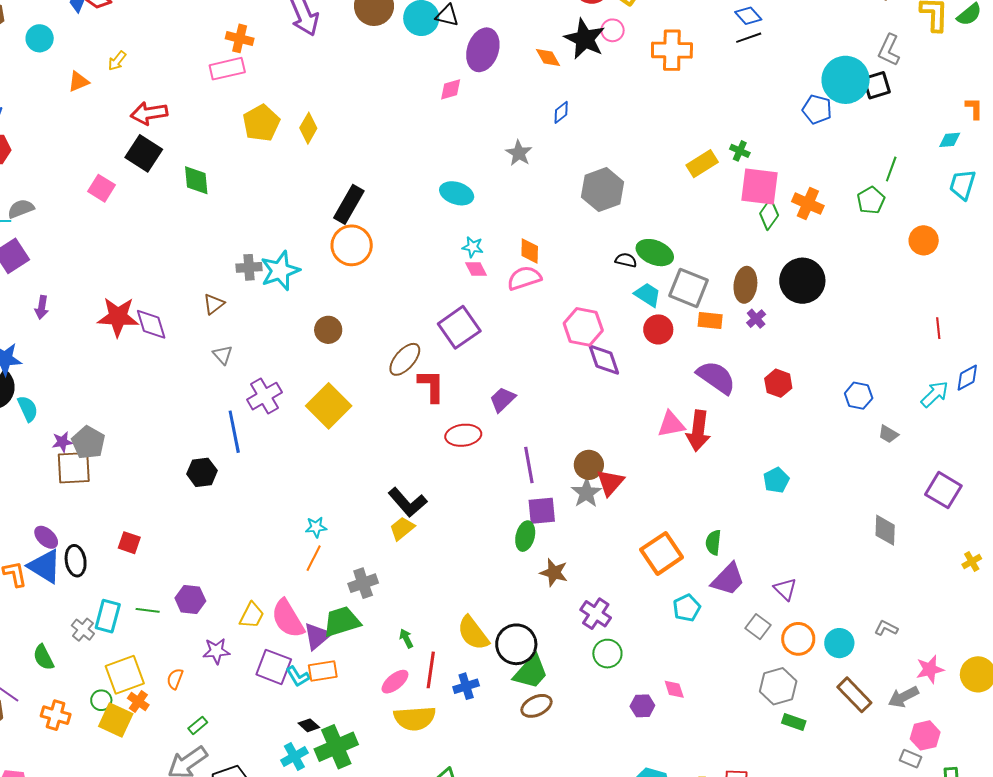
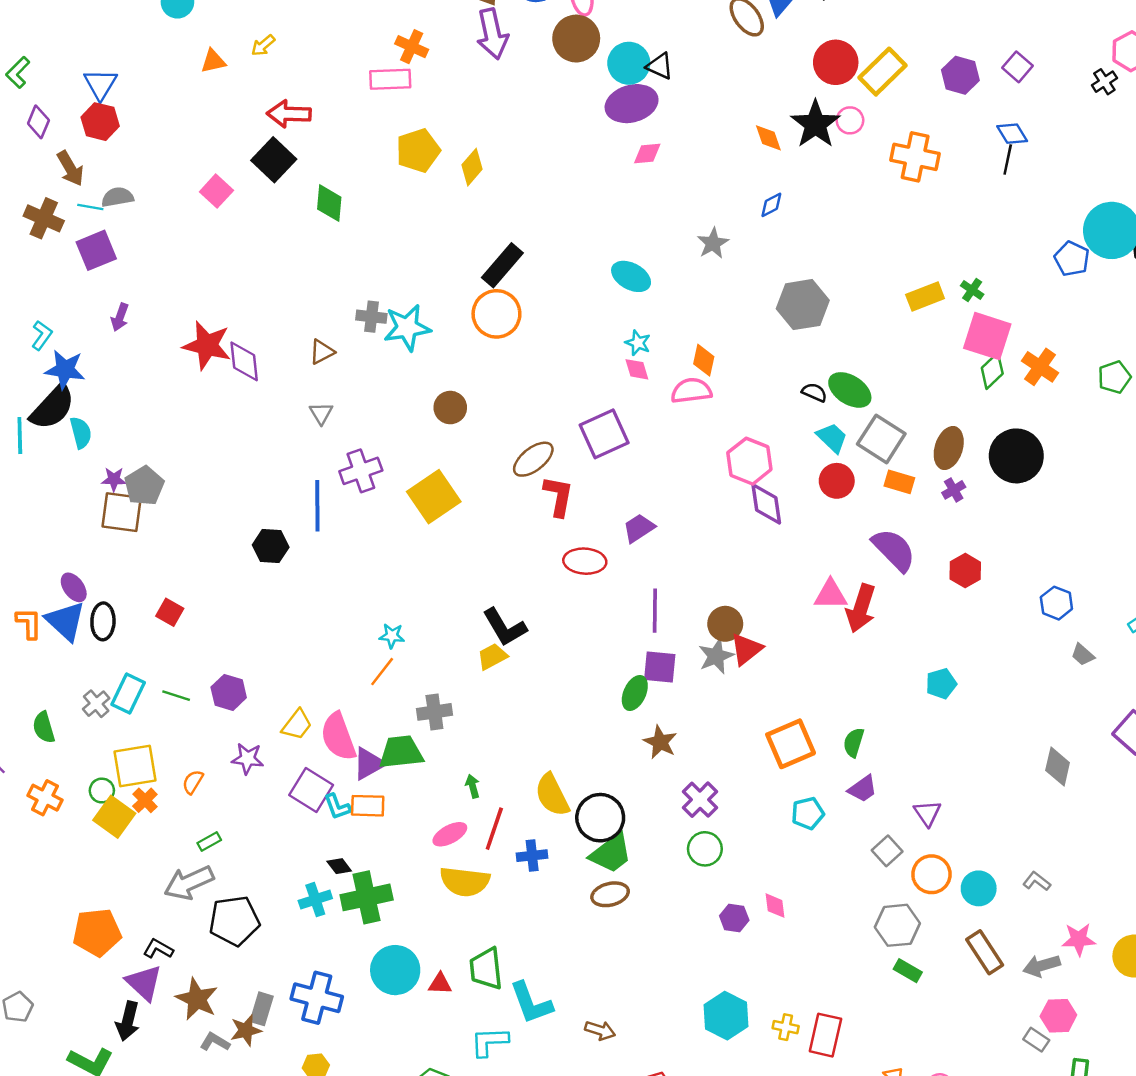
black line: (749, 38) -> (1008, 159), turned -70
purple ellipse: (483, 50) -> (632, 104), moved, turned 45
purple trapezoid: (728, 579) -> (863, 789), size x0.7

